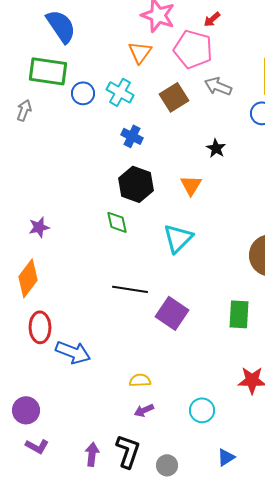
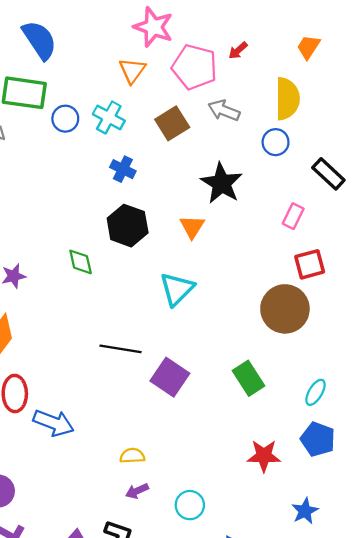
red arrow: (212, 19) -> (238, 51), moved
black star: (216, 148) -> (222, 183), size x1.8
green diamond: (117, 222) -> (81, 262), moved
green rectangle: (239, 314) -> (249, 378), turned -36
cyan circle: (202, 410) -> (190, 505), moved

